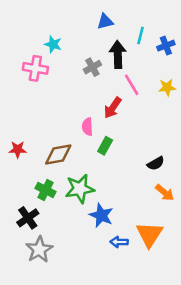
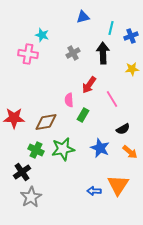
black arrow: (118, 54) -> (103, 53), moved
pink line: (132, 85) -> (112, 99), moved
red star: (18, 149) -> (14, 118), size x1.5
blue star: (101, 215) -> (100, 148), moved

